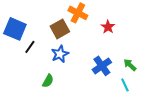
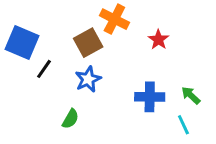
blue cross: (102, 66) -> (150, 97), turned 36

